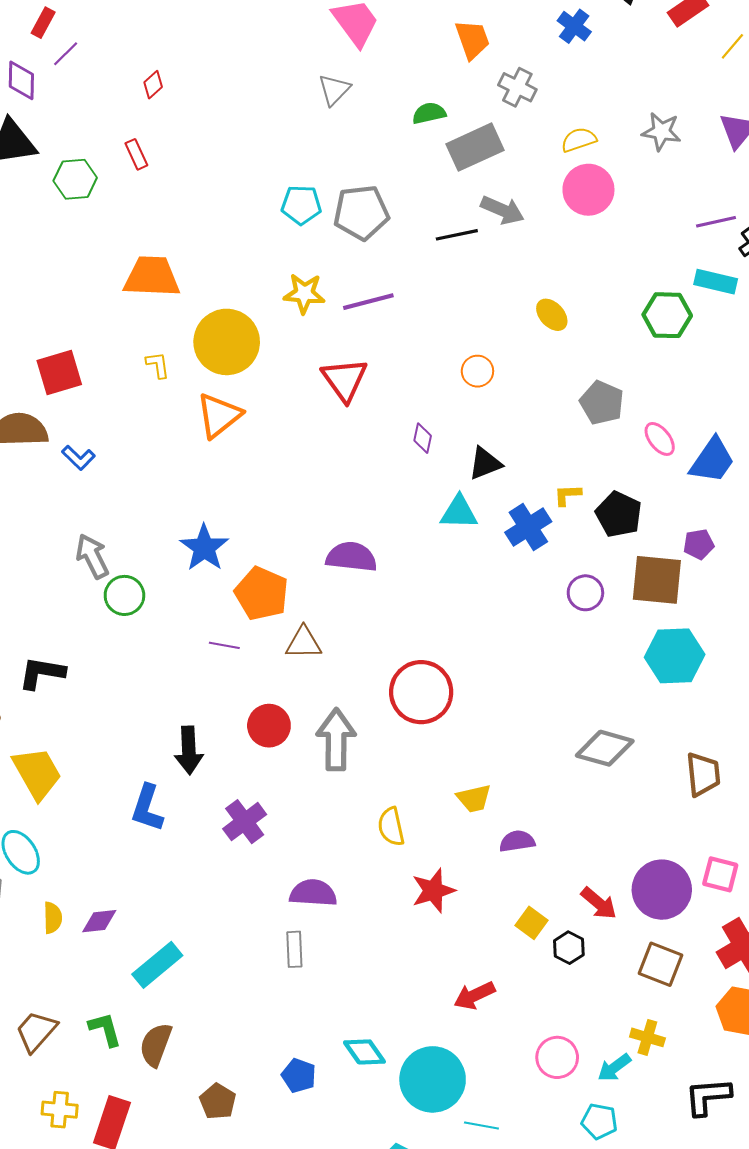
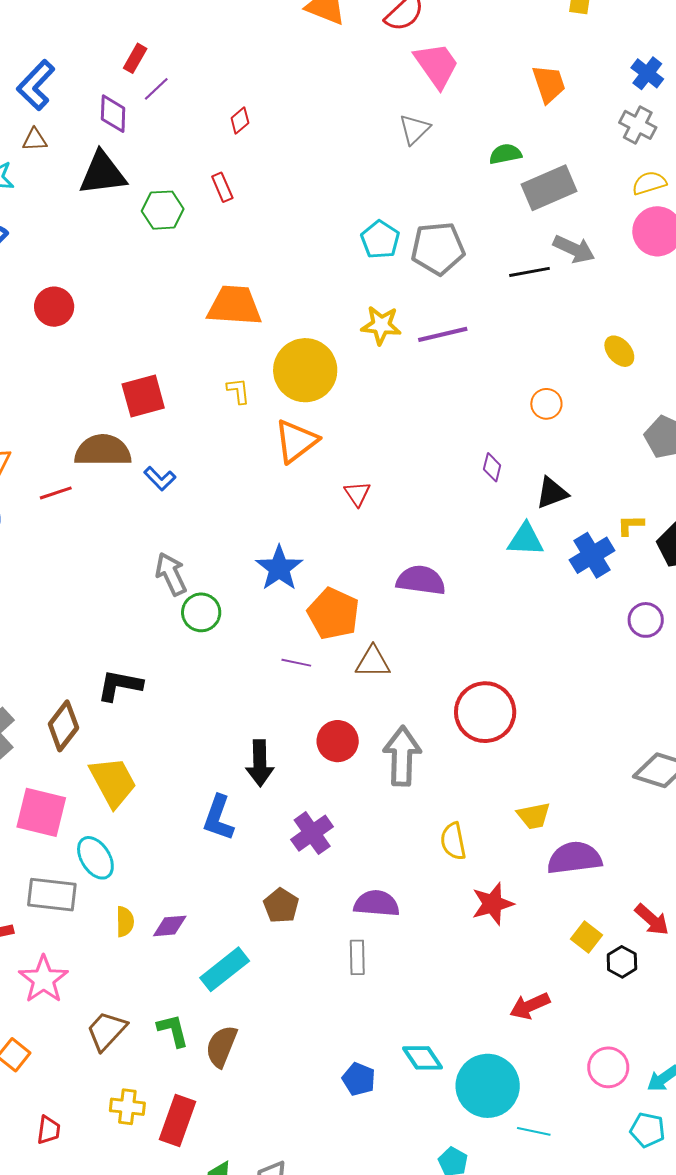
gray cross: (517, 87) -> (638, 125), moved
cyan pentagon: (301, 205) -> (380, 240), turned 30
red triangle: (345, 380) -> (357, 494), moved, size x0.6
purple semicircle: (517, 841) -> (574, 858), size x1.6
brown pentagon: (218, 1101) -> (281, 906), moved

